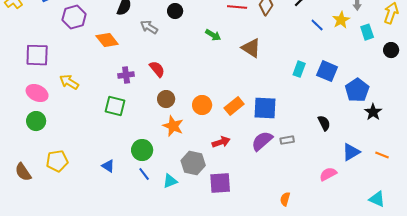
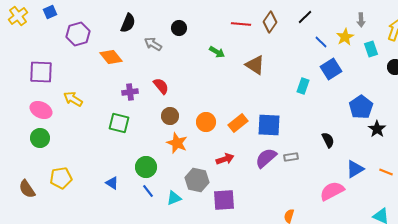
blue square: (327, 71) -> (331, 69), moved, turned 35
pink semicircle: (328, 174) -> (332, 191), size x1.4

